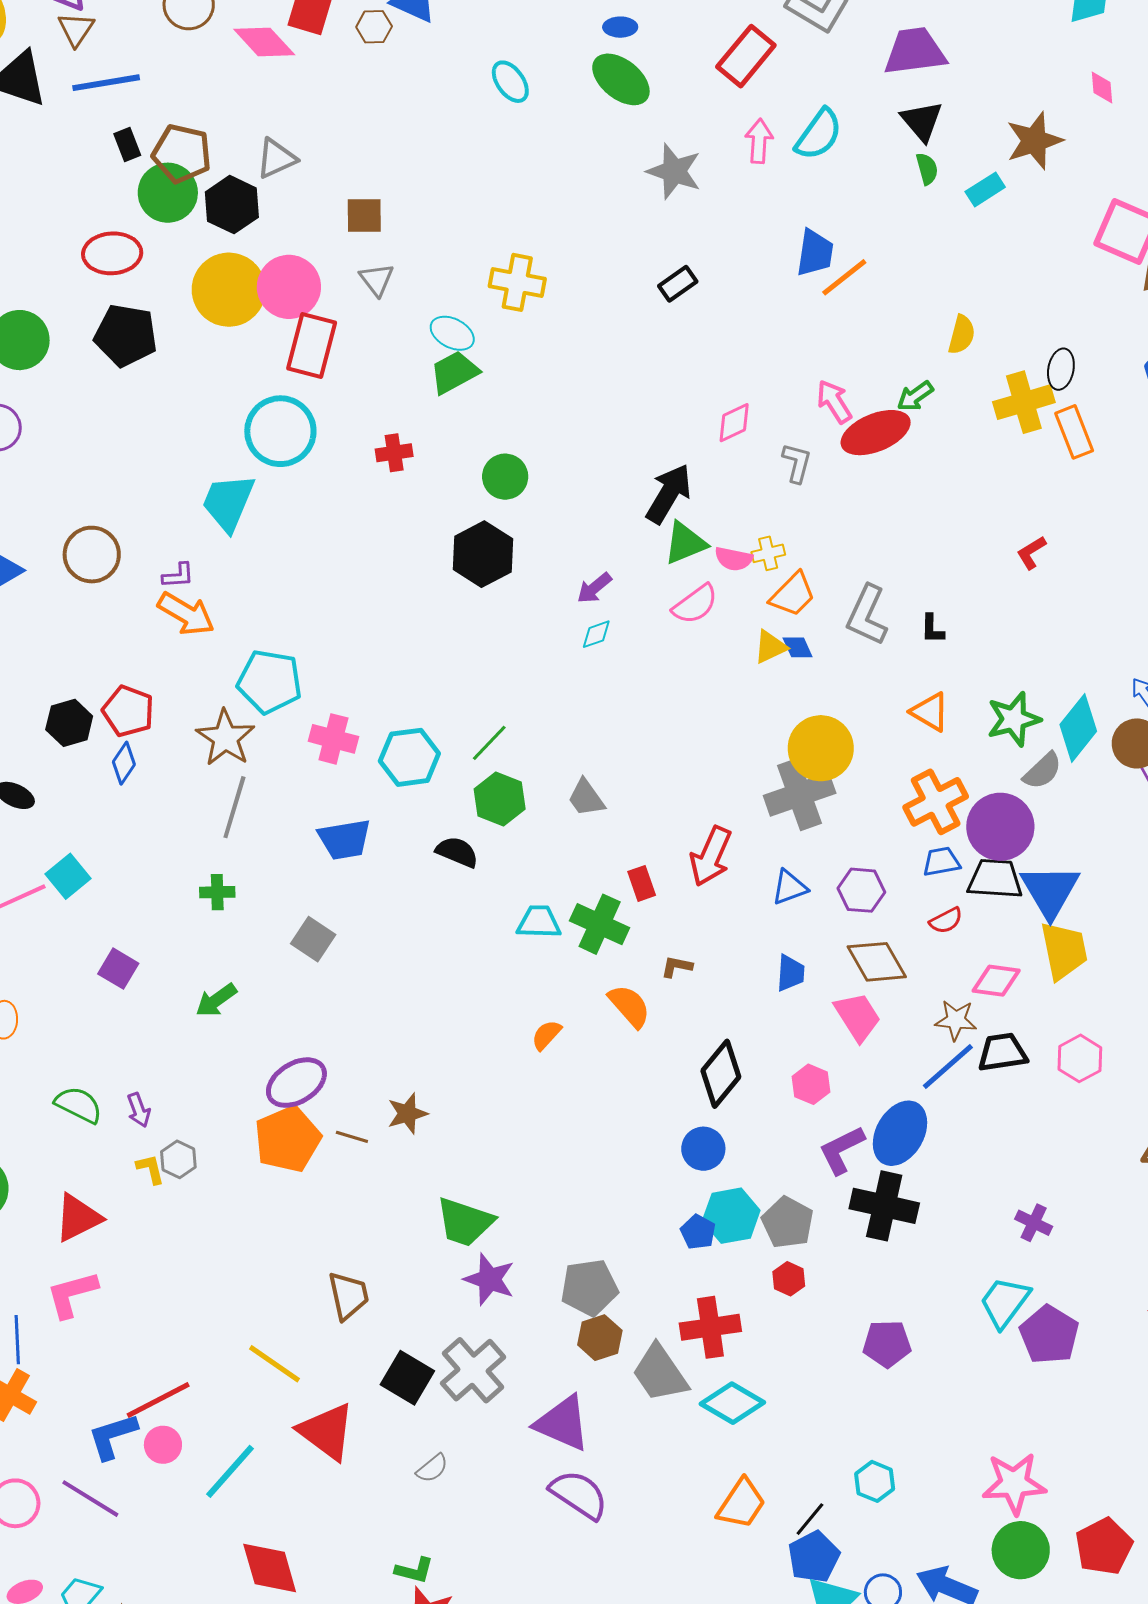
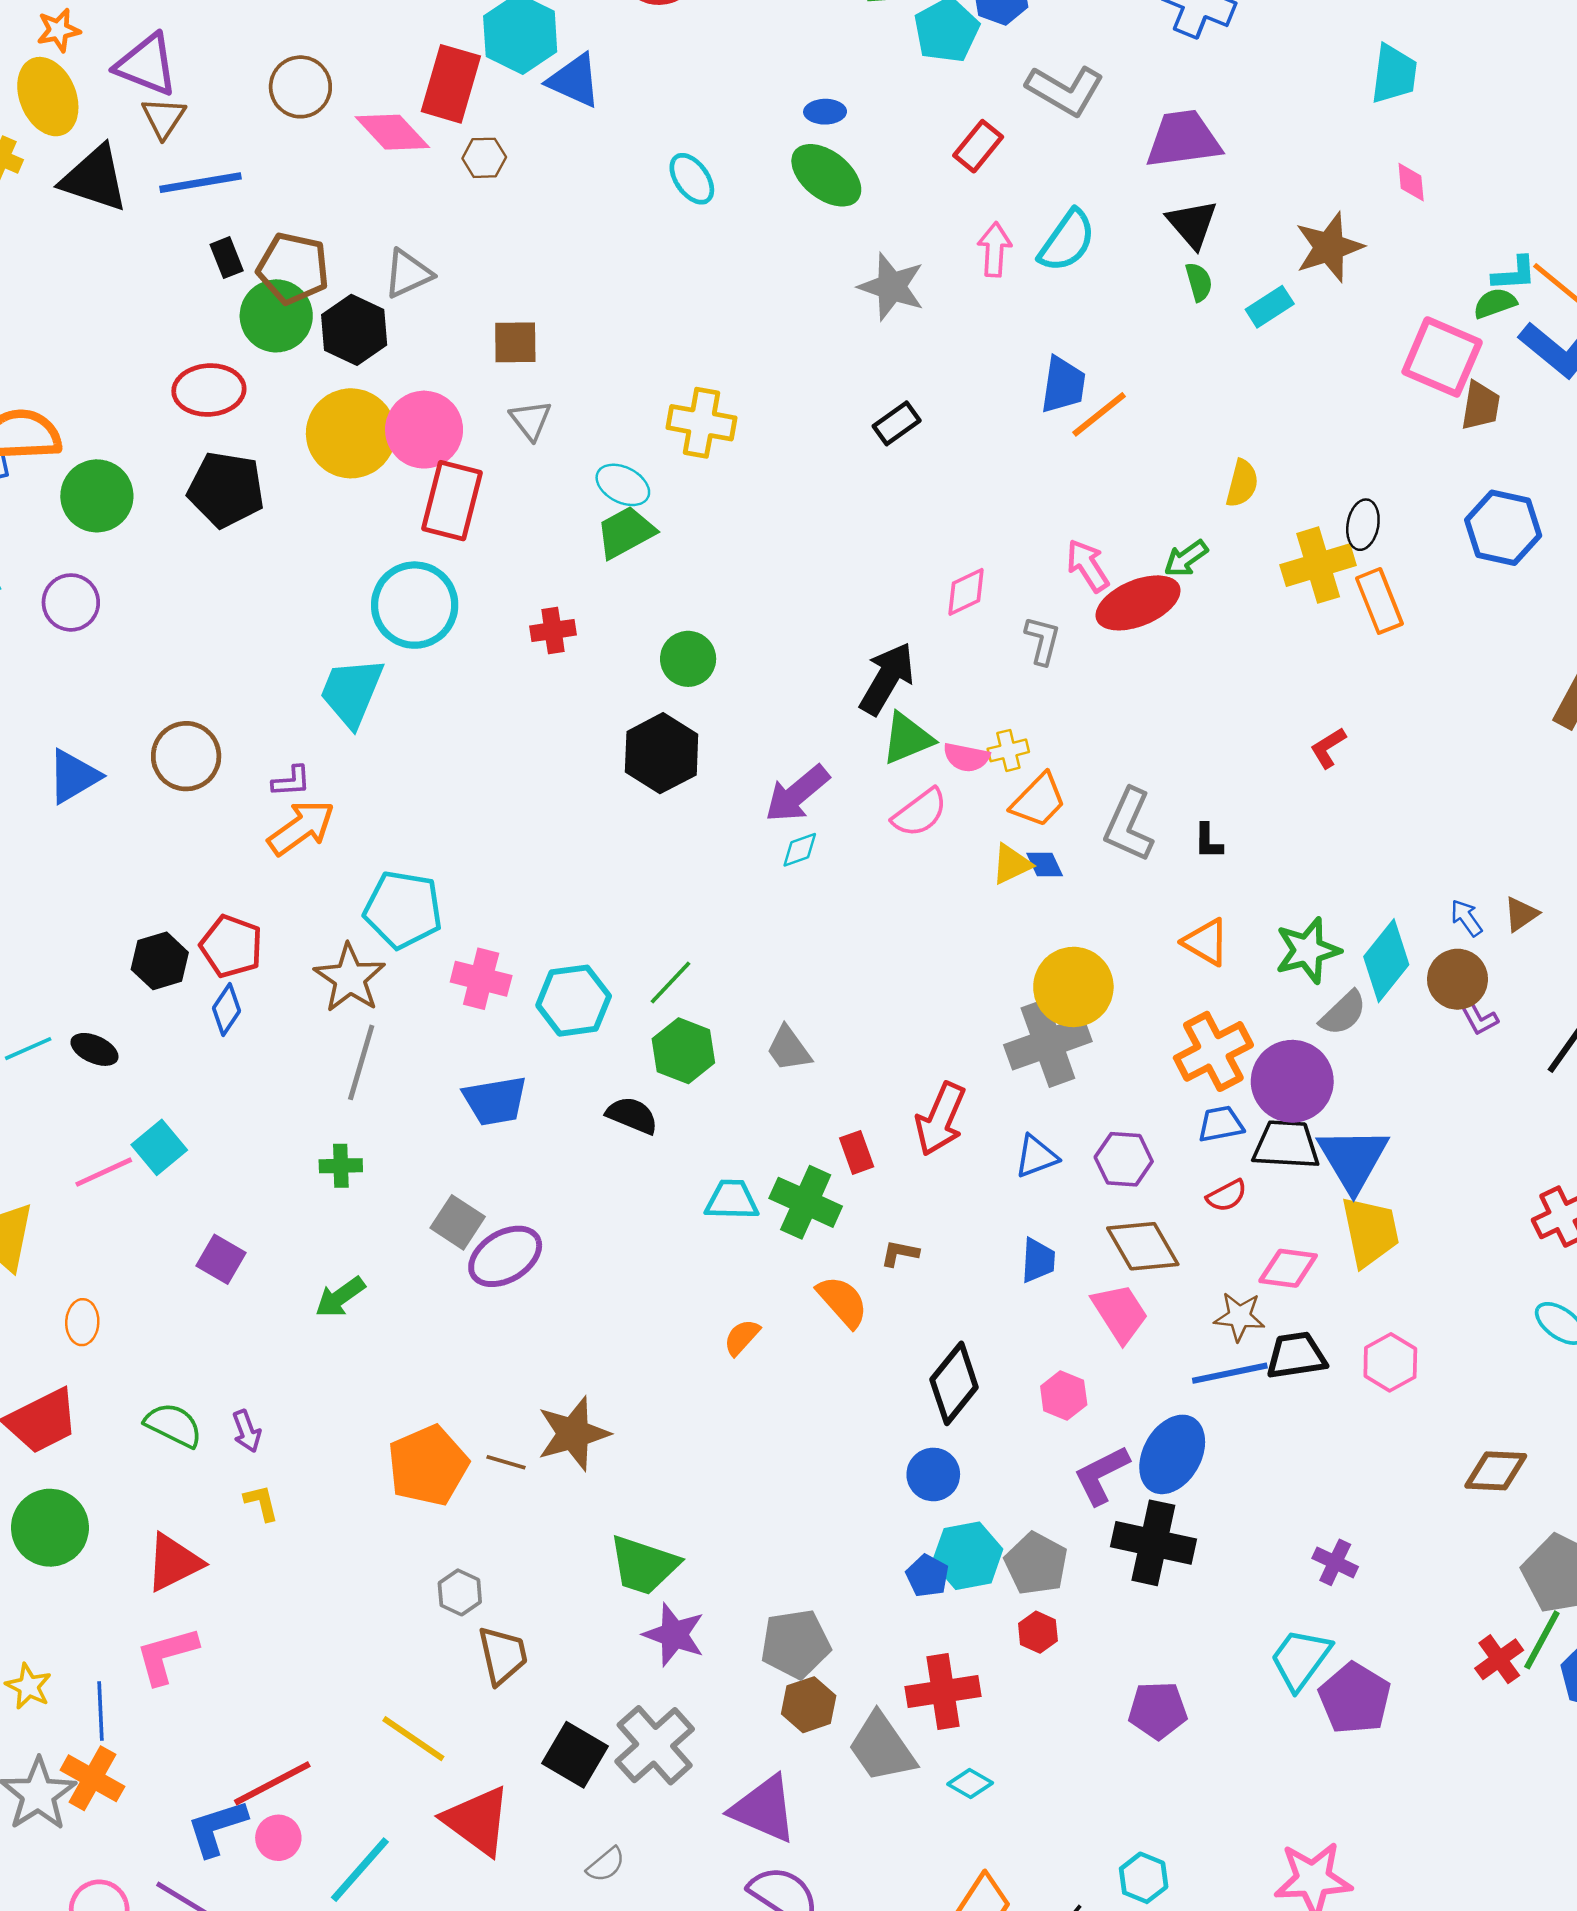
brown hexagon: (374, 27) -> (484, 158), moved
red rectangle: (746, 56) -> (978, 146), size x0.7
purple arrow: (594, 588) -> (797, 794), size x1.5
orange arrow: (186, 614) -> (301, 828), turned -66
blue line: (948, 1067) -> (1230, 1373), turned 30
purple ellipse: (296, 1083) -> (505, 1256), moved
brown star: (407, 1114) -> (573, 1434), size x1.5
gray hexagon: (178, 1159) -> (460, 1592), moved
cyan diamond: (732, 1403) -> (970, 1783), size x0.6

